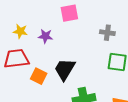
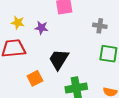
orange square: (39, 76) -> (35, 78), moved, turned 35

